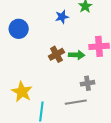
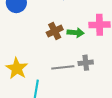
gray line: (76, 102) -> (63, 67), moved

